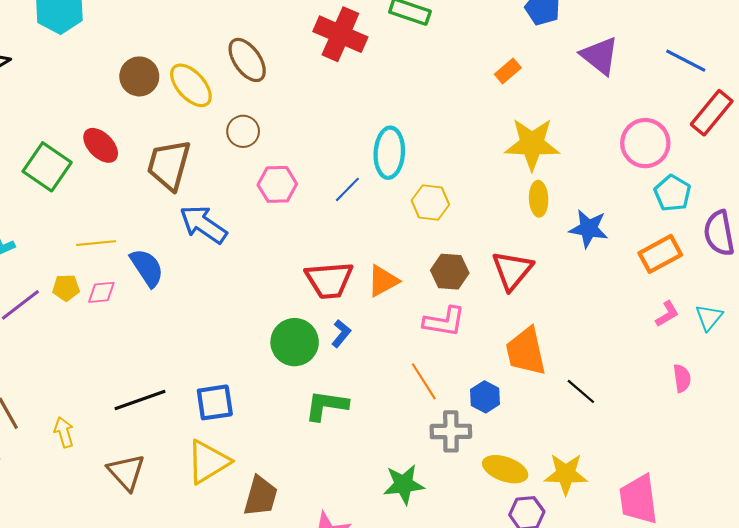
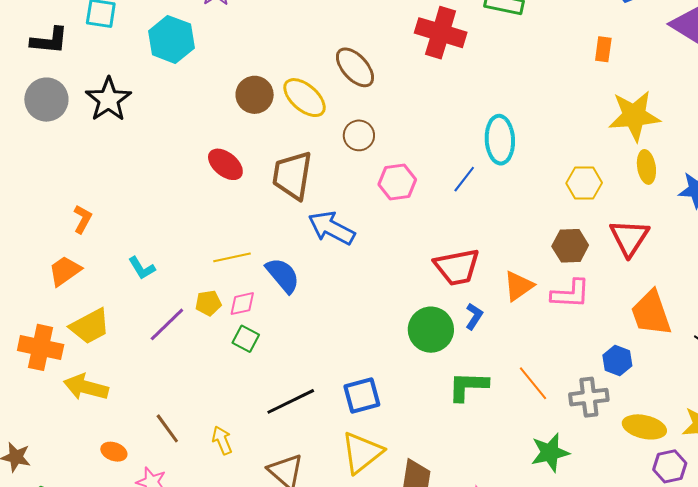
orange rectangle: (508, 71) -> (603, 49), turned -35
green square: (47, 167) -> (246, 339), moved, size x0.6
yellow hexagon: (430, 202) -> (584, 183), moved
orange triangle: (383, 281) -> (519, 286), moved
orange line: (424, 381) -> (533, 383), moved

